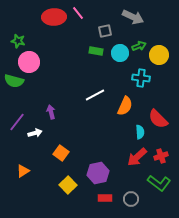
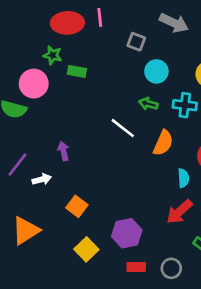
pink line: (78, 13) -> (100, 17), turned 32
gray square: (105, 31) -> (136, 42), turned 32
green star: (18, 41) -> (53, 55), moved
green arrow: (139, 46) -> (148, 104), moved, turned -144
green rectangle: (96, 51) -> (77, 71), moved
white line: (95, 95) -> (123, 128), turned 66
orange triangle: (23, 171) -> (26, 231), size x1.6

